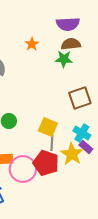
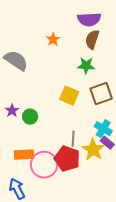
brown semicircle: (71, 44) -> (92, 39), turned -66
green star: (64, 59) -> (86, 65), moved
yellow square: (48, 127) -> (69, 96), moved

